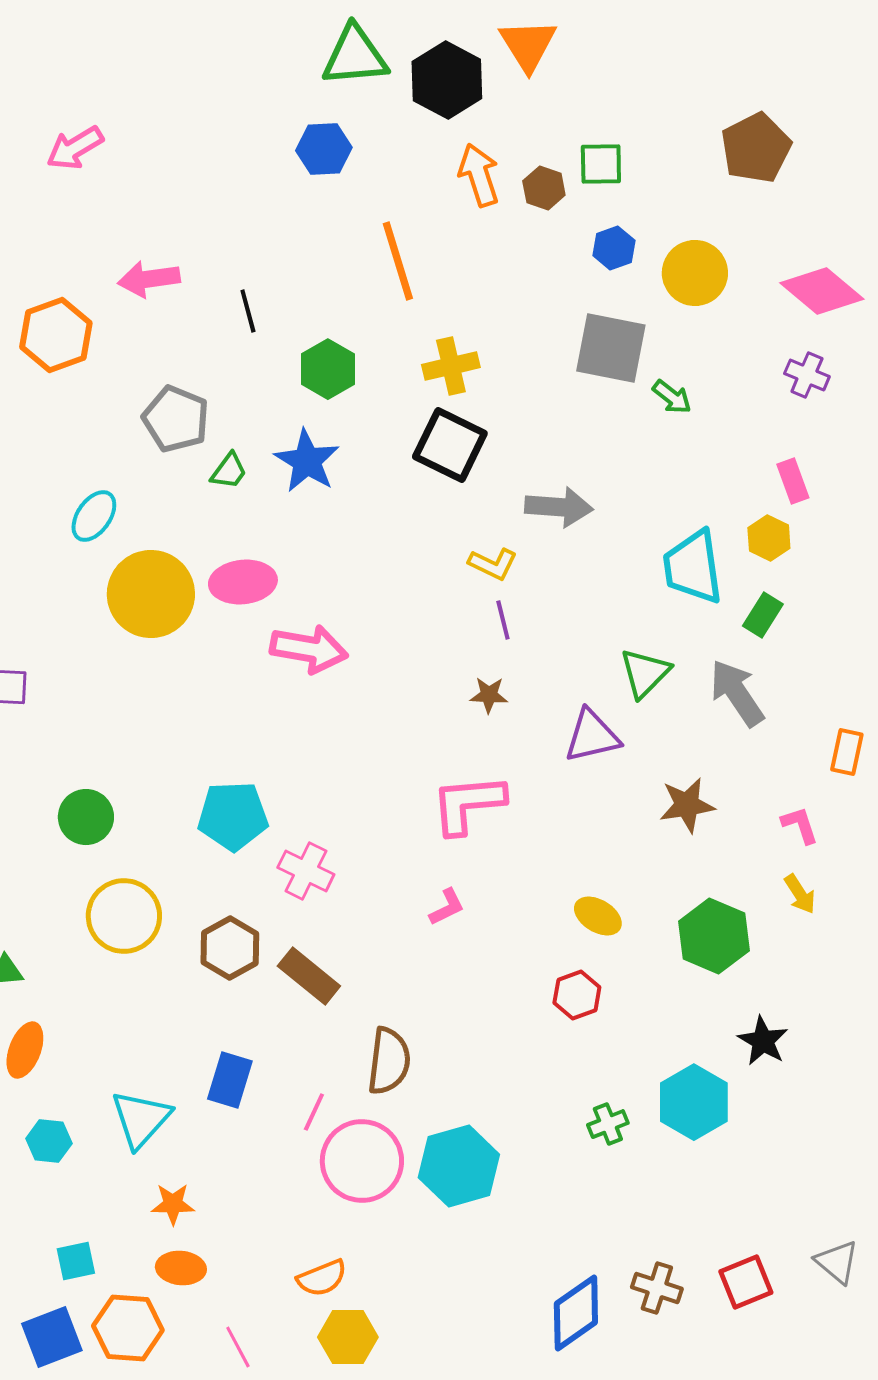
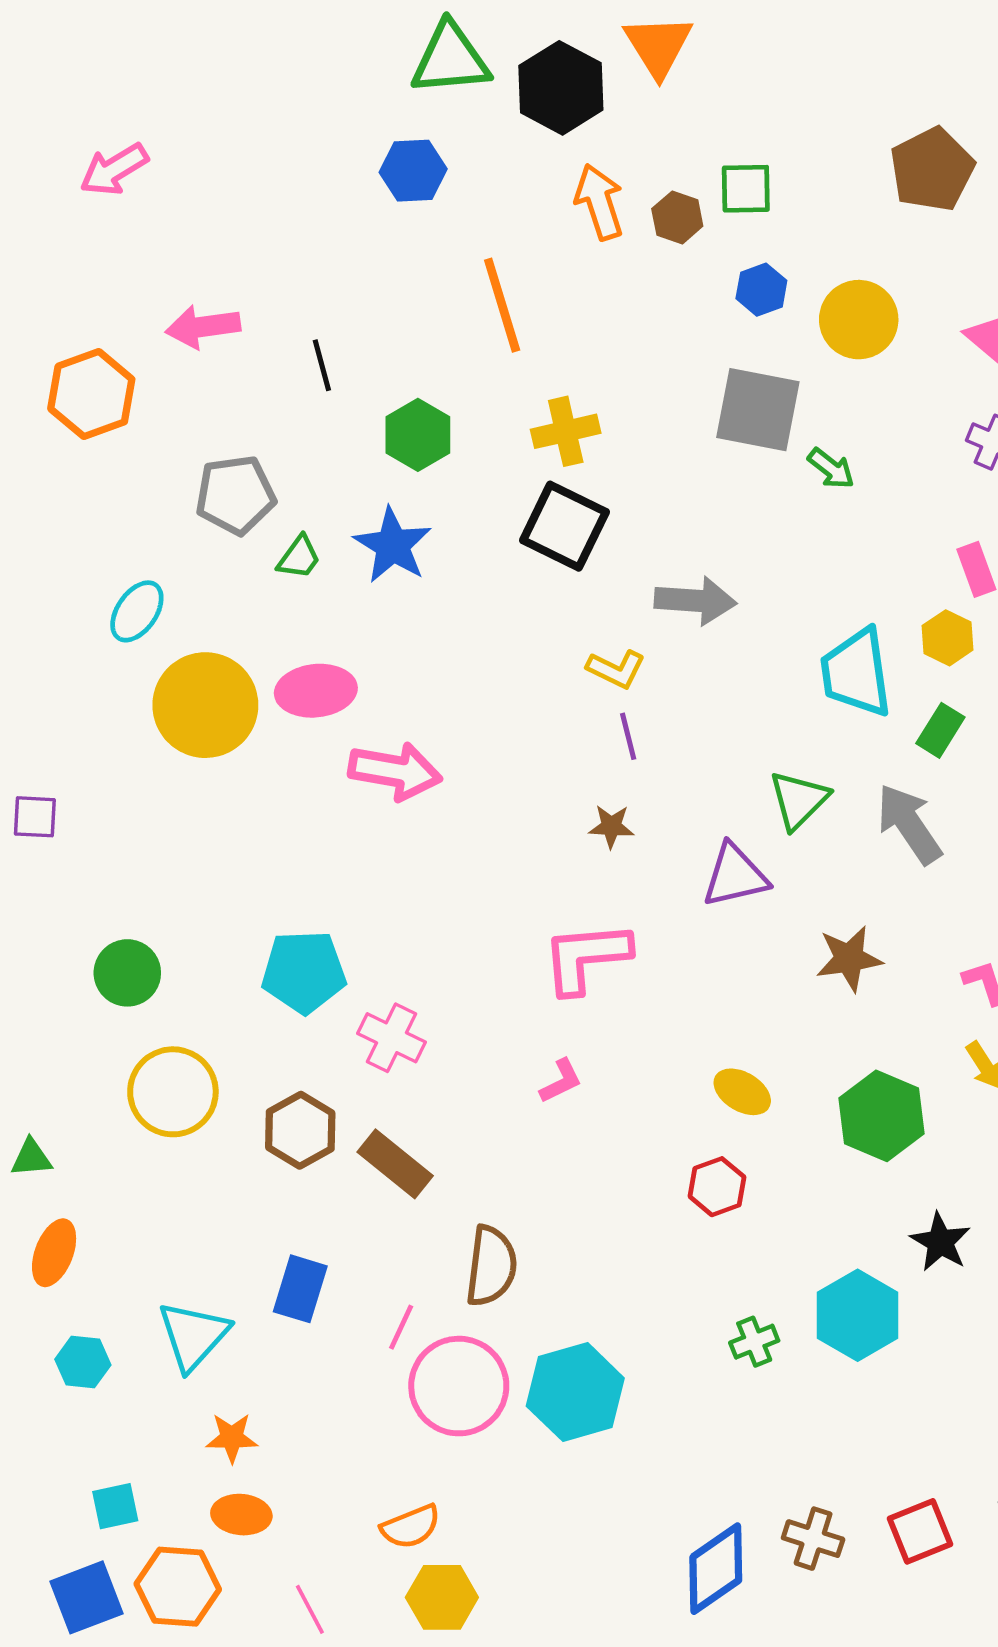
gray pentagon: (176, 419) -> (235, 495), turned -30

